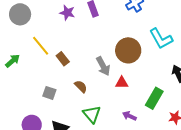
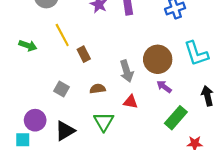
green arrow: (13, 61) -> (28, 46), turned 49
red triangle: (122, 83) -> (131, 102), moved
brown semicircle: (81, 86) -> (98, 89), turned -64
purple arrow: (129, 116) -> (164, 87), moved

